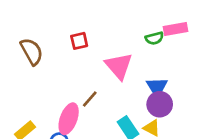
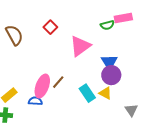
red square: (79, 41) -> (50, 27), turned -32
pink triangle: (119, 66) -> (80, 46), turned 35
brown line: (90, 99) -> (58, 82), moved

